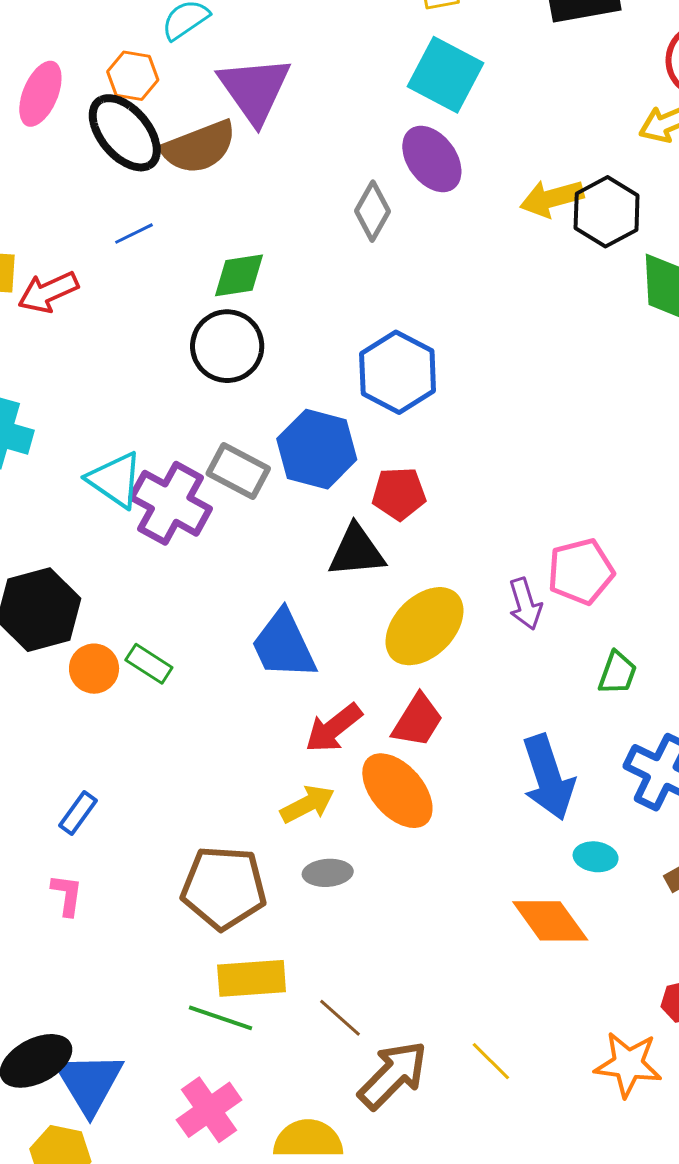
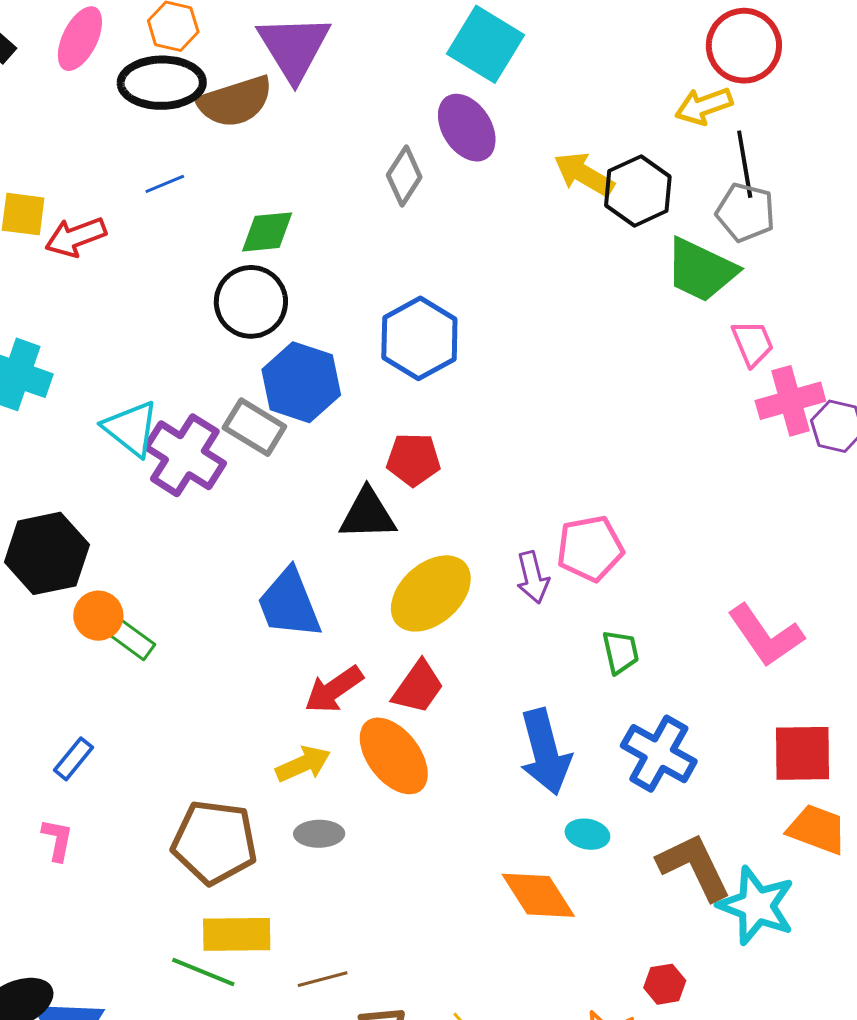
black ellipse: (125, 133) -> (162, 83), turned -54
yellow arrow: (552, 198) -> (584, 174), turned 42
blue hexagon: (317, 449) -> (301, 382), moved
green rectangle: (149, 664) -> (132, 639), moved
green trapezoid: (617, 673) -> (621, 652), turned -36
brown line: (340, 1018) -> (323, 979), turned -60

